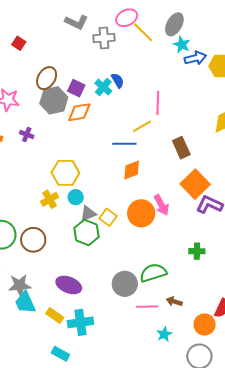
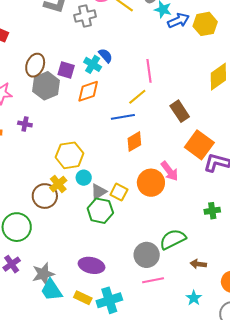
orange diamond: (79, 112) -> (88, 91), moved
brown circle: (33, 240) -> (45, 196), moved
pink line: (147, 307) -> (153, 280), moved

